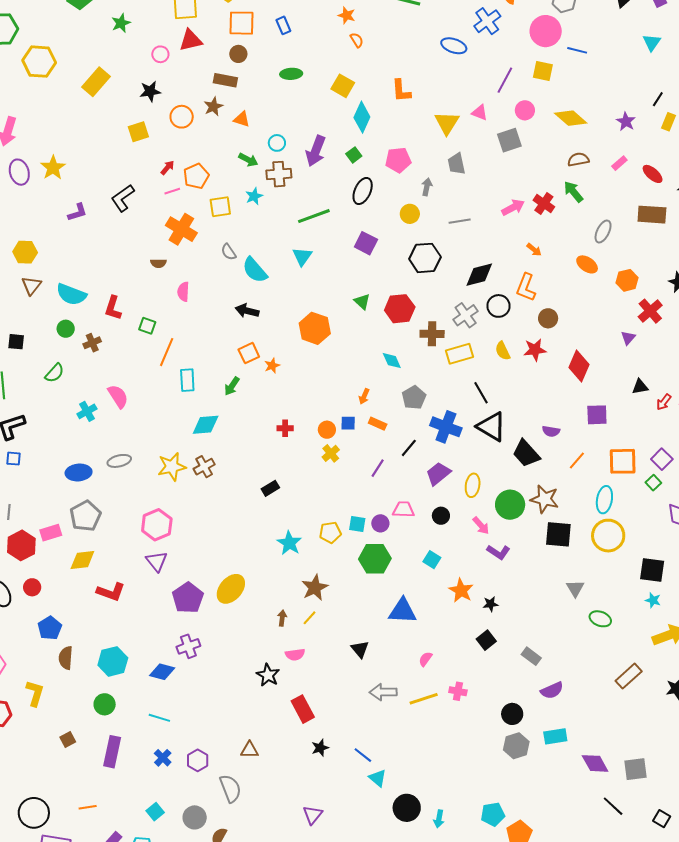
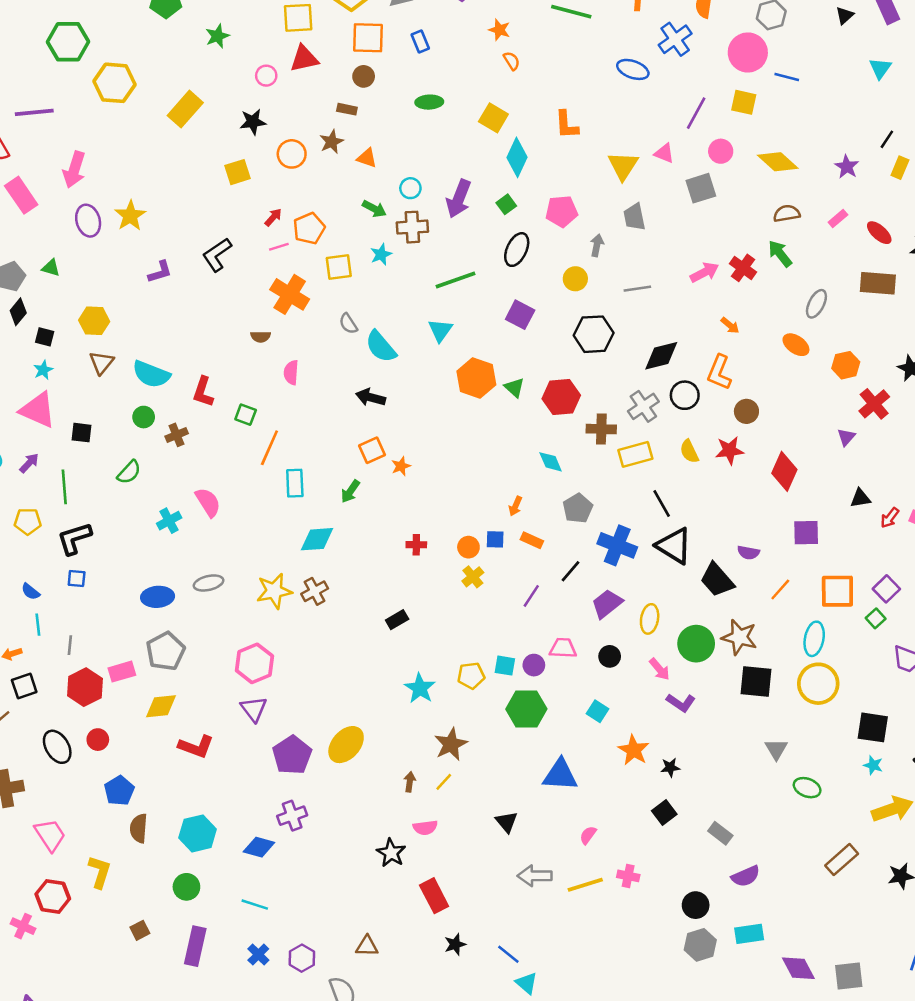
brown rectangle: (225, 80) -> (347, 109), size x0.7
orange hexagon: (315, 328) -> (476, 378), moved

